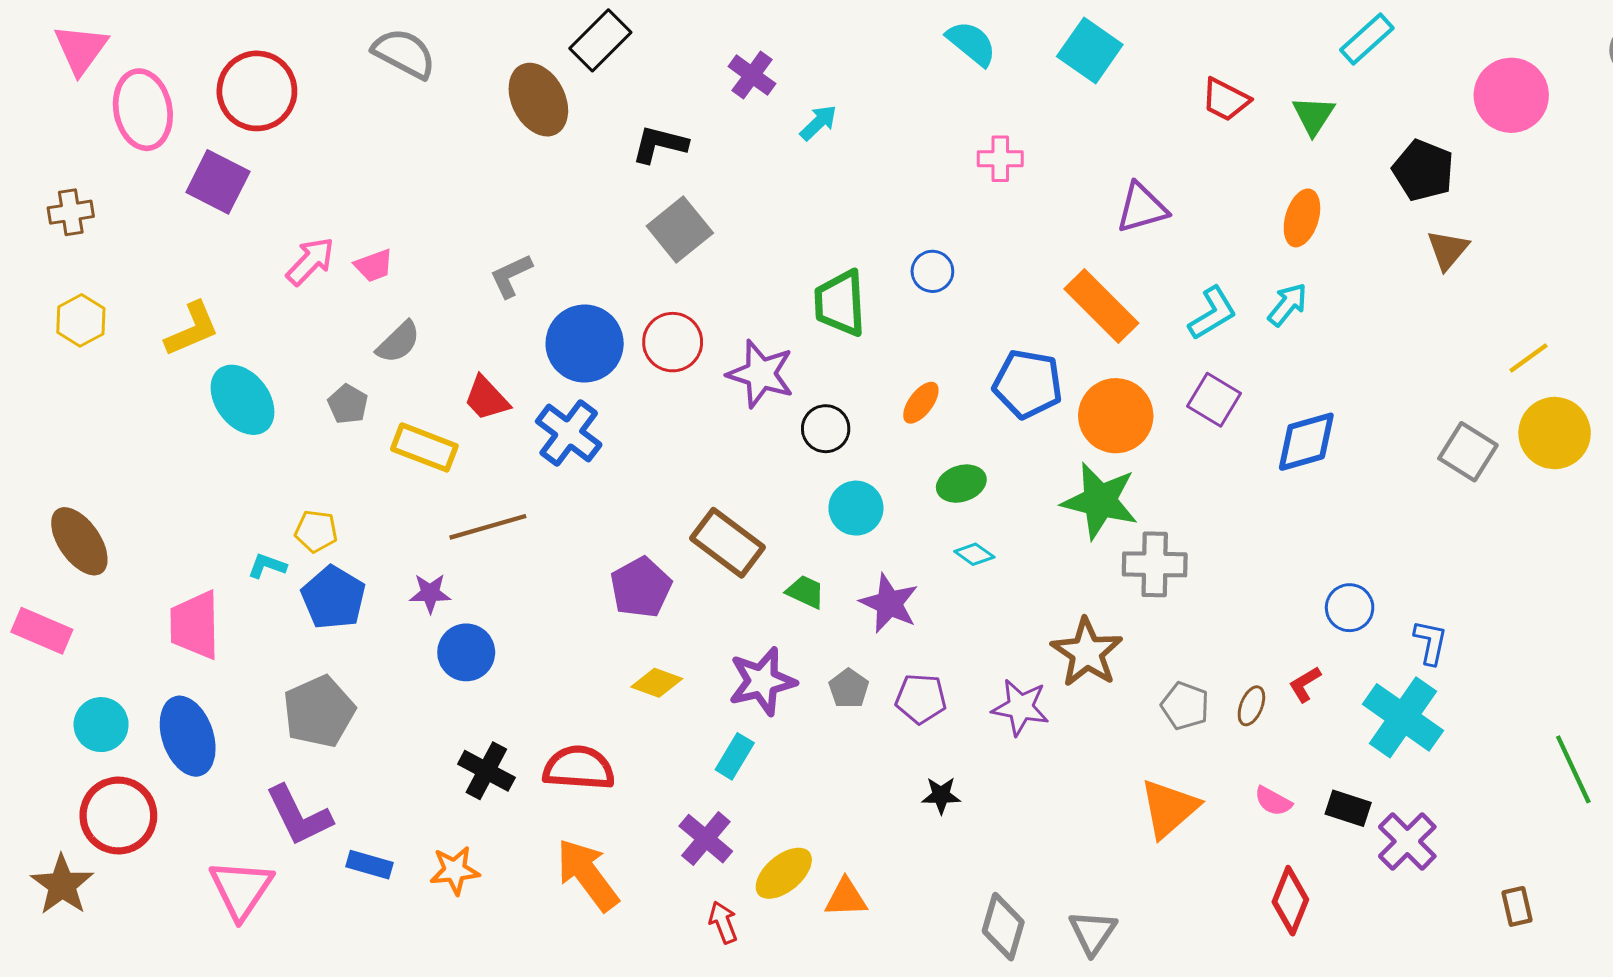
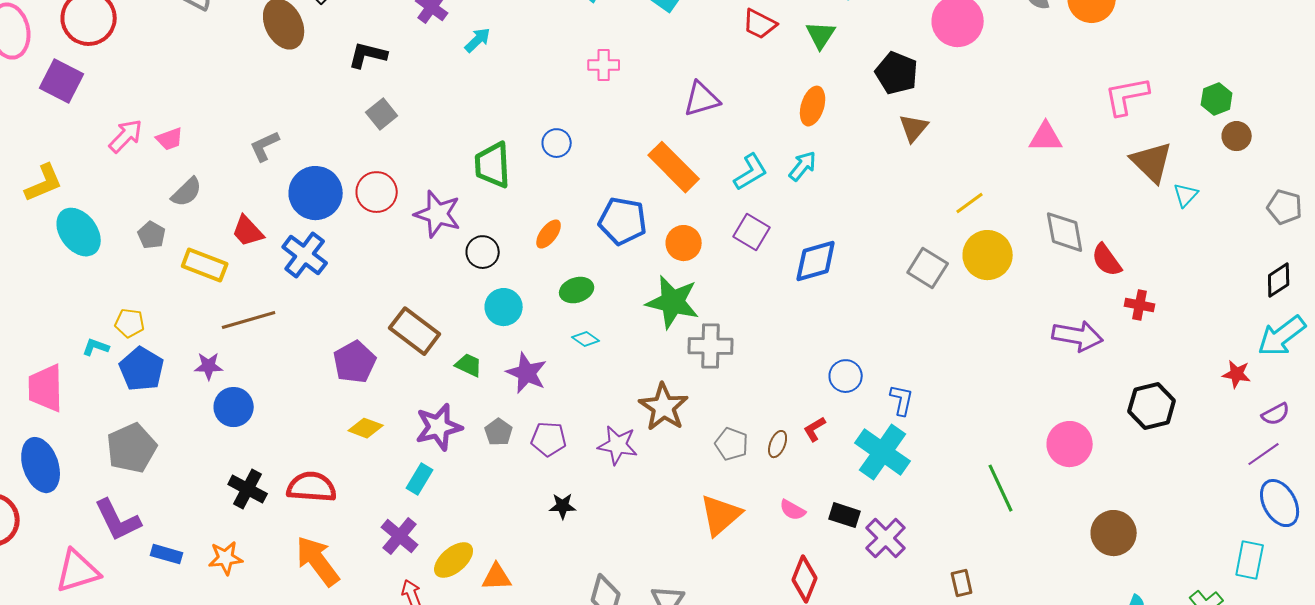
gray square: (680, 229) -> (382, 114), size x0.7
orange circle: (1116, 416) -> (684, 243), size x0.7
pink triangle: (241, 889) -> (78, 571), turned 39

